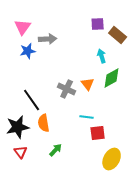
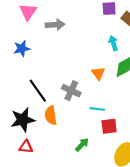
blue star: (28, 51) -> (22, 49), moved
gray cross: (67, 89) -> (71, 91), moved
green arrow: (56, 150) -> (82, 145), moved
red triangle: (21, 152) -> (26, 147), turned -48

